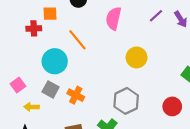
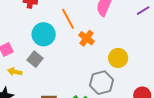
yellow circle: (137, 57) -> (118, 58), moved
orange cross: (76, 95) -> (87, 38), moved

